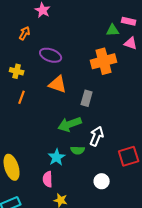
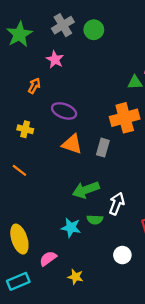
orange line: (22, 97) -> (19, 170), moved, turned -72
gray rectangle: (87, 98) -> (103, 148), moved
cyan star: (57, 157) -> (71, 228), turned -30
pink semicircle: (48, 179) -> (48, 258), moved, turned 56

